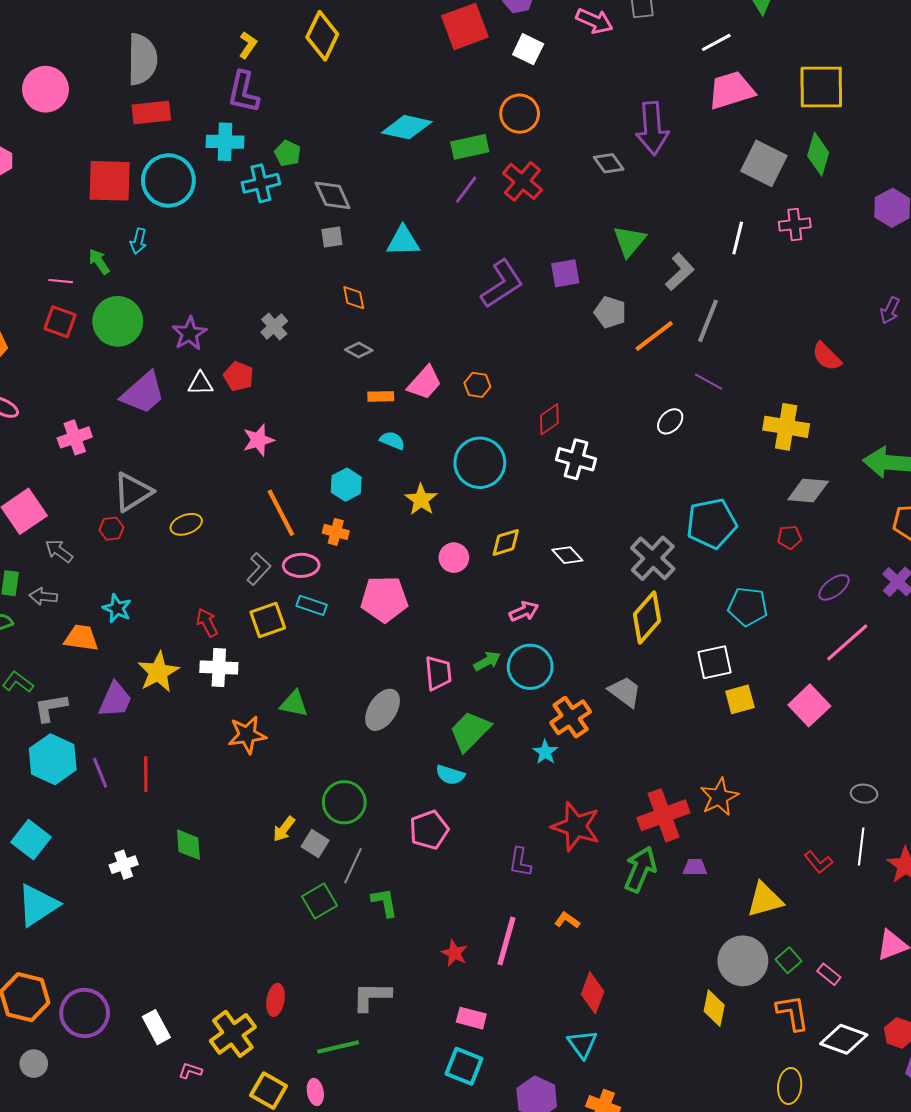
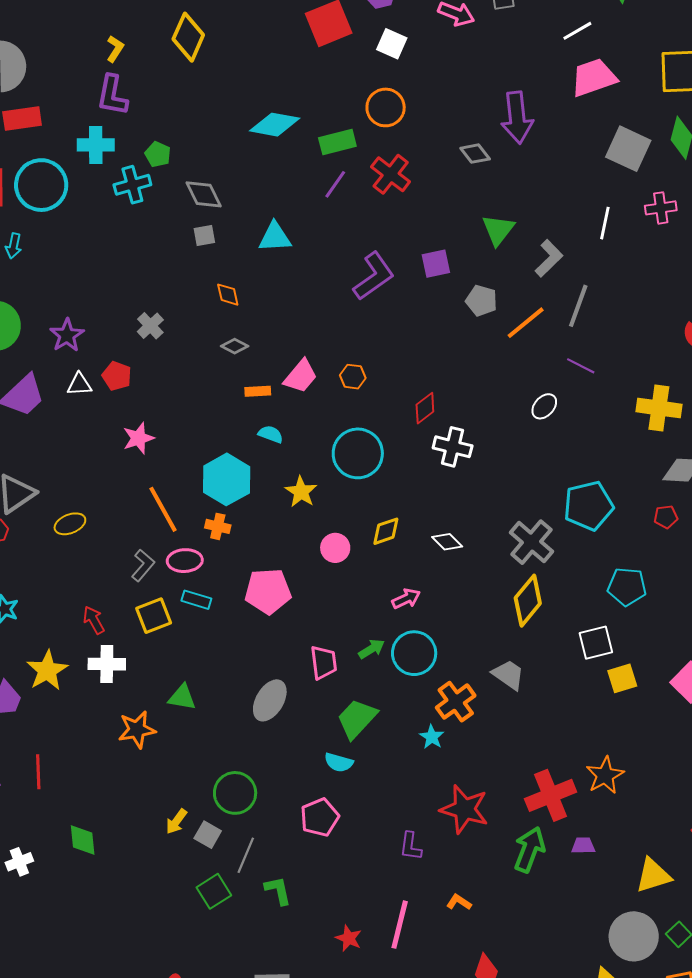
cyan hexagon: (346, 485) -> (227, 479), size x1.6

